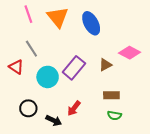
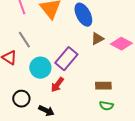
brown triangle: (105, 65) -> (97, 39), moved
red arrow: (74, 108) -> (57, 85), moved

